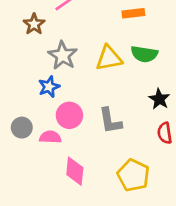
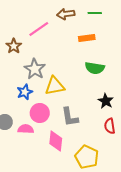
yellow triangle: (109, 58) -> (55, 86), moved
pink diamond: (75, 171) -> (56, 141), moved

